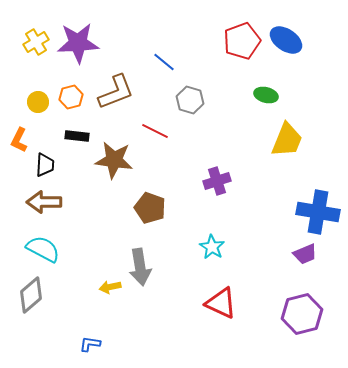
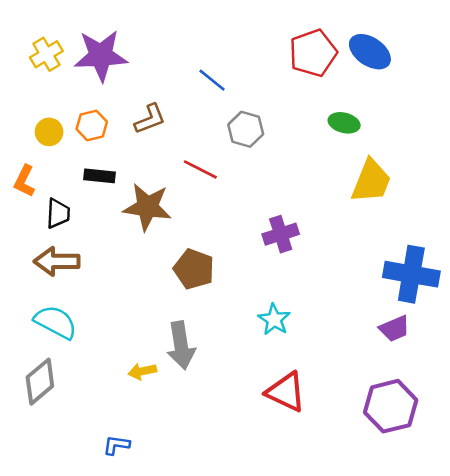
brown L-shape: (116, 92) -> (150, 119), size x0.7

